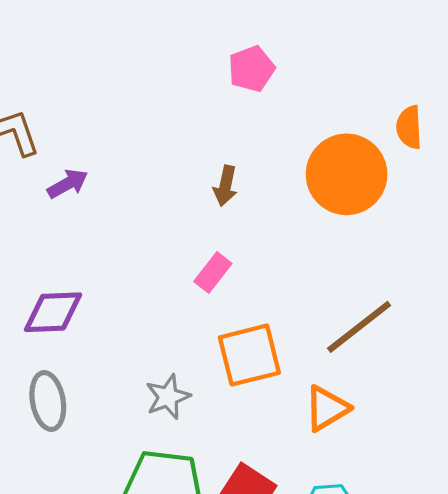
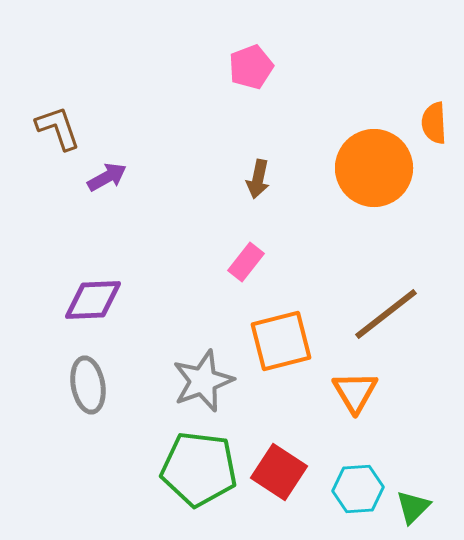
pink pentagon: (251, 69) -> (251, 67), moved
gray star: (168, 397) -> (203, 381), size x1.4
orange triangle: (327, 408) -> (355, 392), turned -30

